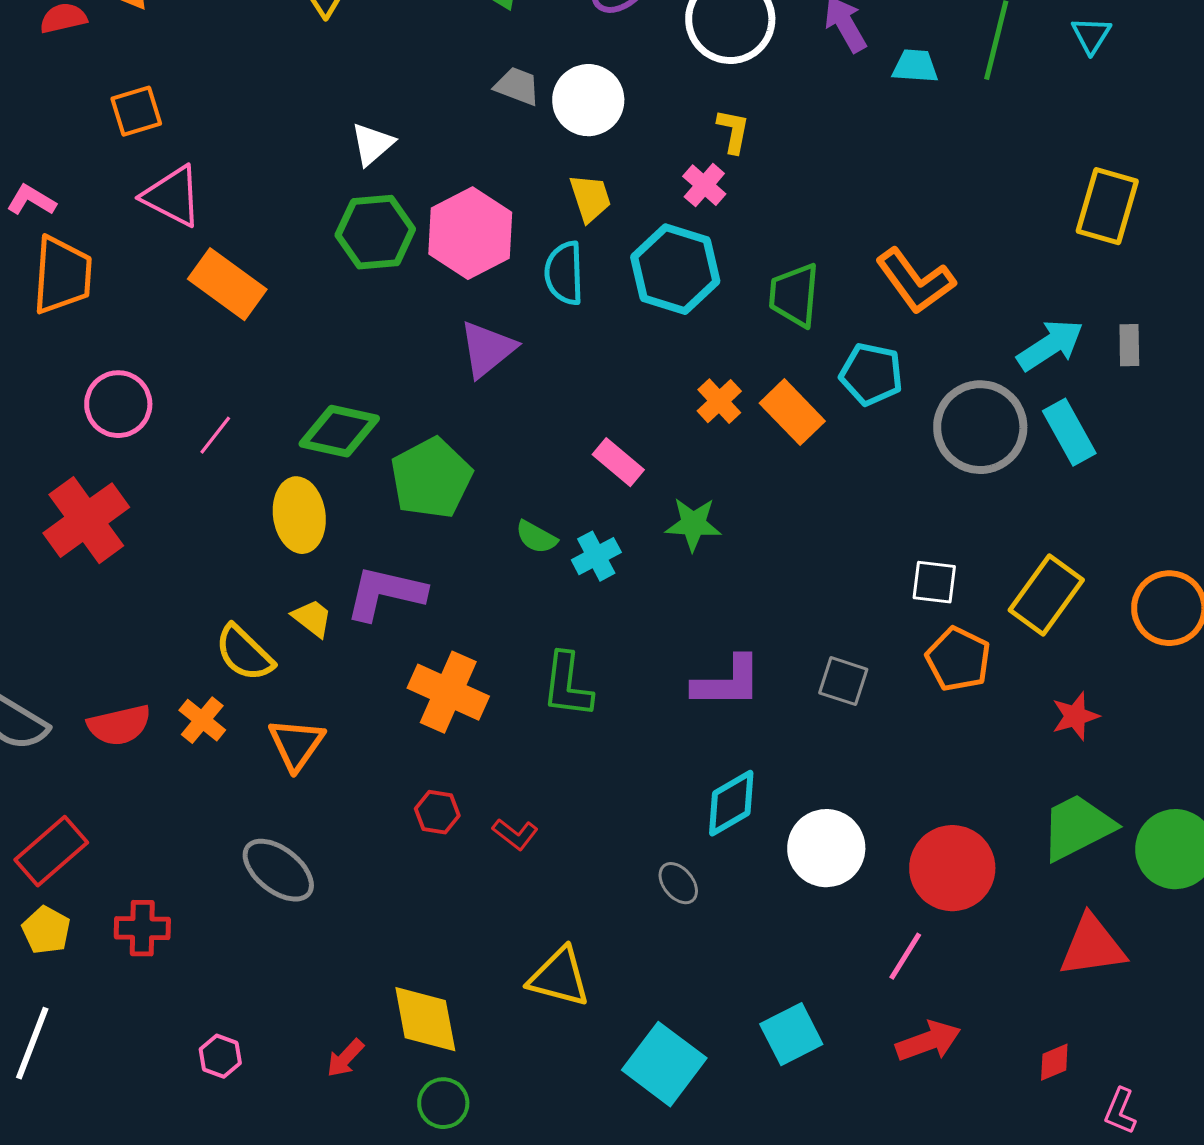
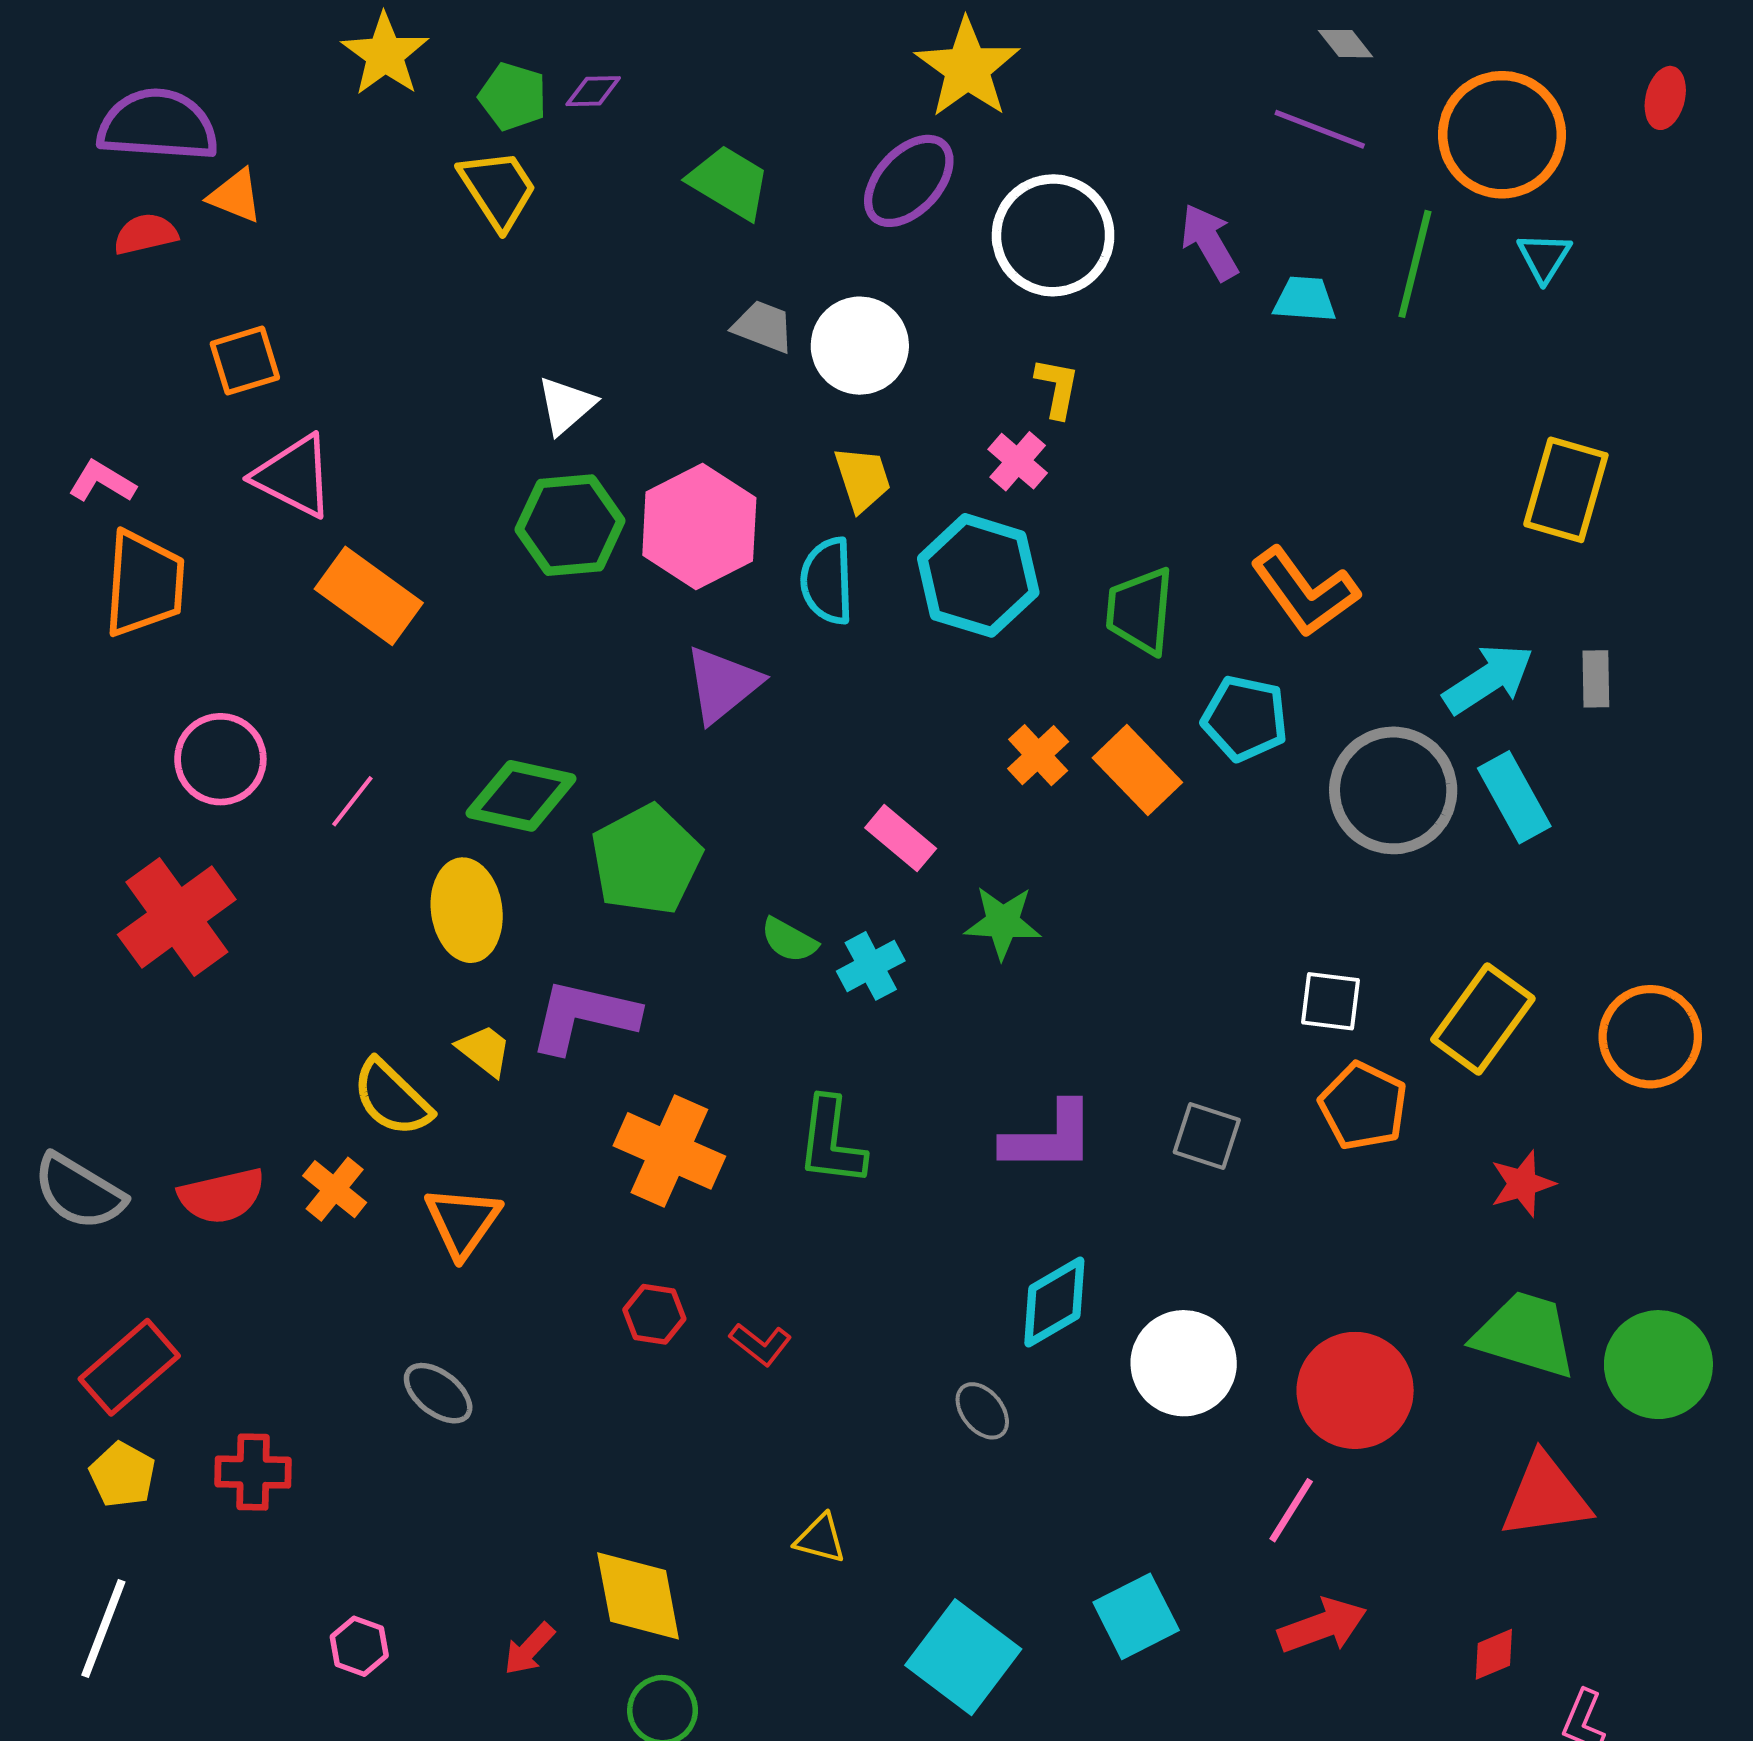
green trapezoid: (1077, 827) -> (1525, 1335), turned 44
gray ellipse: (278, 870) -> (438, 1393), size x0.7
yellow triangle: (559, 977) -> (820, 1539), size x0.6

